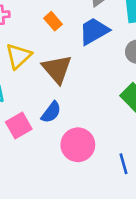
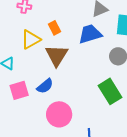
orange rectangle: (53, 21) -> (55, 28), moved

